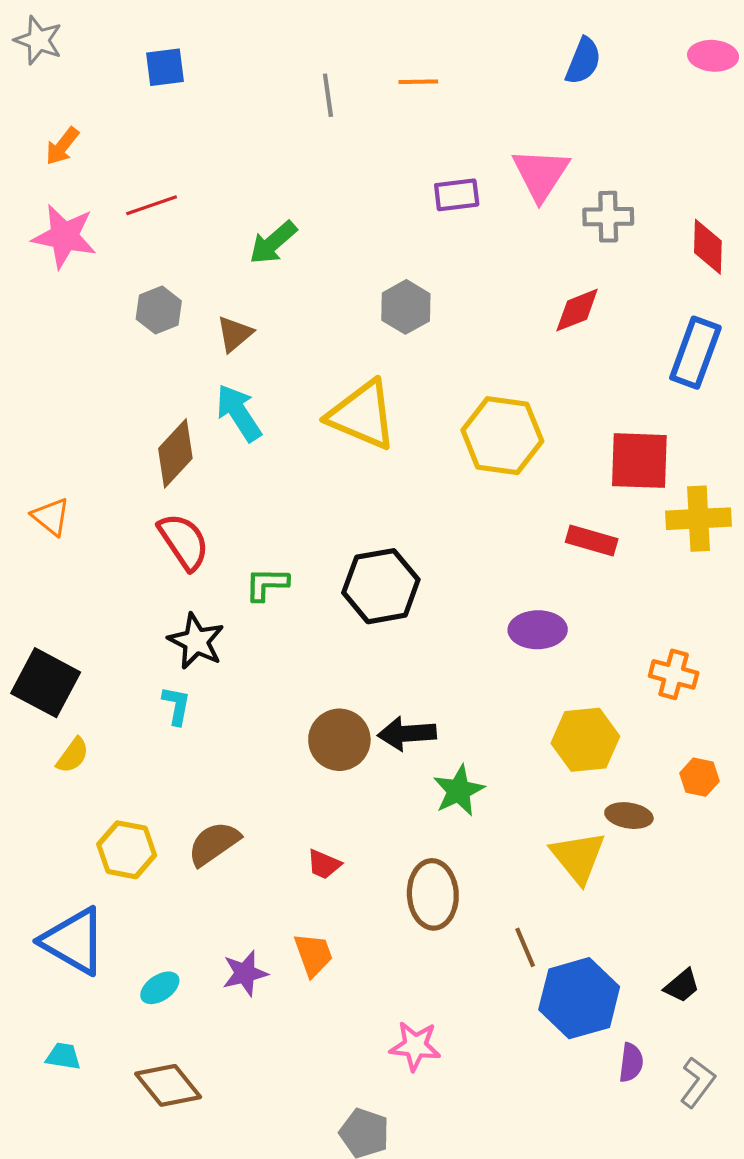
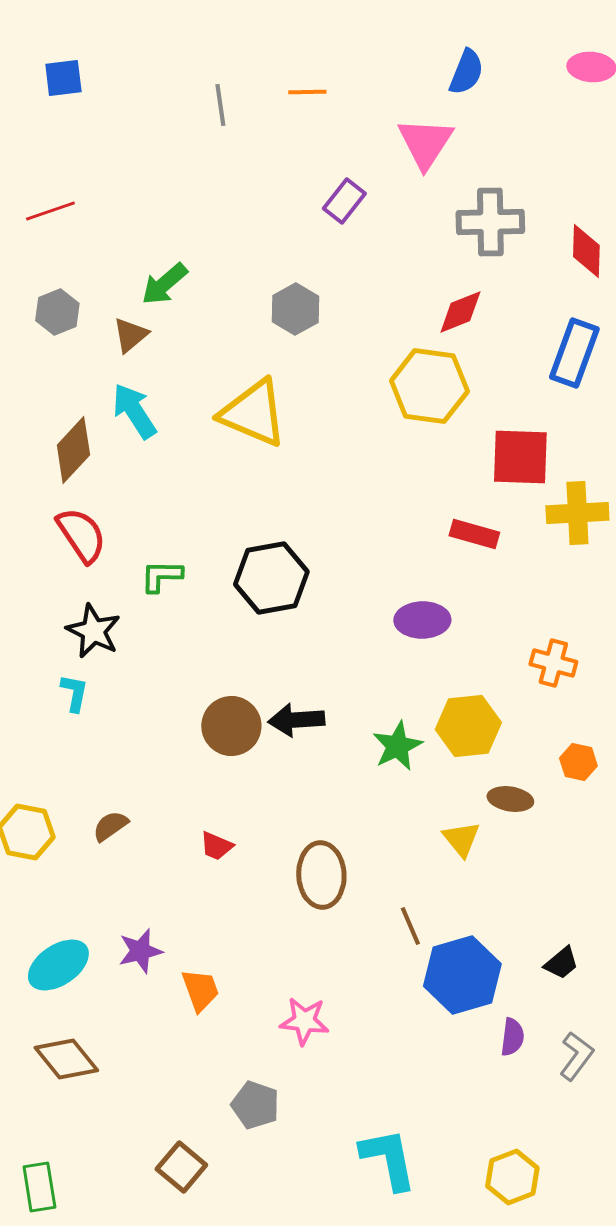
pink triangle: (541, 174) -> (425, 143), moved
purple rectangle: (457, 195) -> (344, 201), turned -45
gray cross: (608, 217) -> (490, 222), size x1.4
green arrow: (273, 243) -> (164, 284), moved
yellow hexagon: (502, 436) -> (429, 386), moved
green star: (459, 791) -> (397, 746), moved
brown semicircle: (214, 844) -> (110, 826), size x0.7
yellow triangle: (578, 857) -> (461, 839), size x0.7
orange trapezoid: (313, 955) -> (200, 990), moved
cyan ellipse: (160, 988) -> (58, 965), size x1.6

